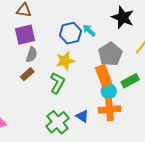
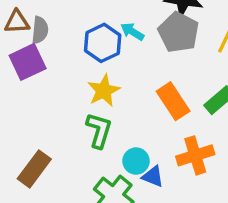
gray pentagon: (110, 54) -> (179, 32), moved
gray semicircle: (32, 55) -> (40, 30), moved
brown rectangle: (27, 74) -> (34, 169), moved, size x1.5
cyan circle: (109, 91) -> (136, 161), moved

